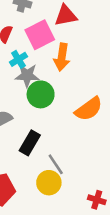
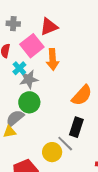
green circle: (41, 94) -> (29, 102), moved
black rectangle: (30, 143) -> (76, 127), moved
yellow circle: (49, 183) -> (52, 152), moved

